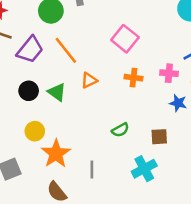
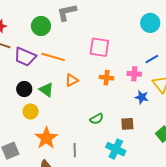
pink square: (125, 39) -> (99, 47), turned -30
purple trapezoid: (30, 50) -> (25, 57), turned 75
orange line: (66, 50) -> (53, 57), turned -35
yellow circle: (35, 131) -> (31, 111), moved
cyan cross: (144, 169) -> (116, 149), turned -36

